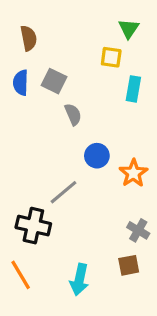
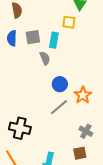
gray square: (54, 81) -> (33, 37), turned -35
cyan rectangle: (133, 89) -> (54, 40), moved
gray line: (64, 192) -> (59, 107), moved

